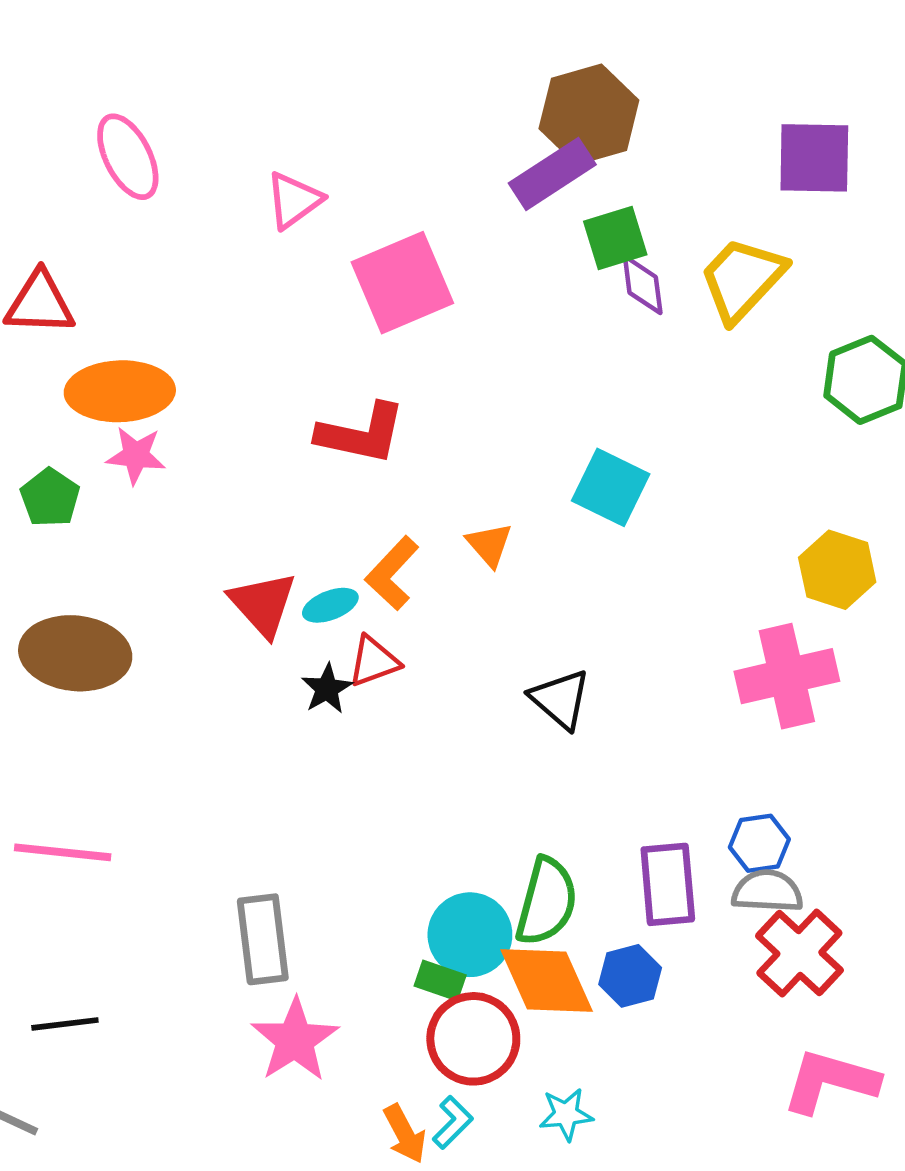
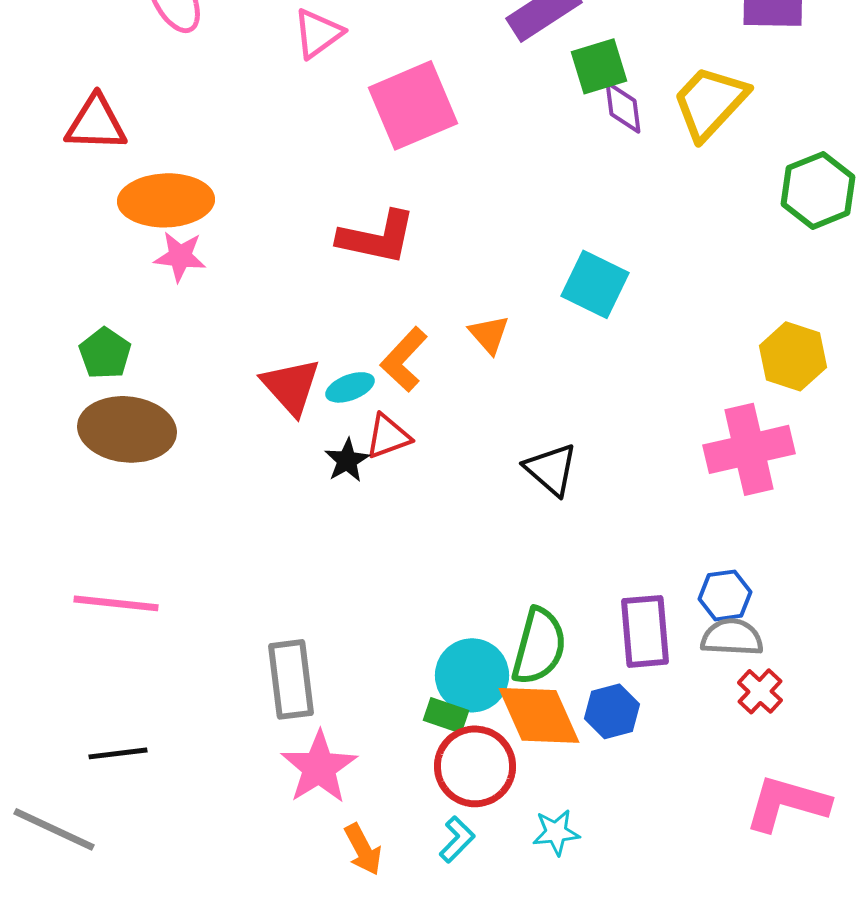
green pentagon: (50, 498) -> (105, 353), moved
red cross: (799, 953) -> (760, 691), size x0.6
orange arrow: (405, 1134) -> (363, 849), moved

